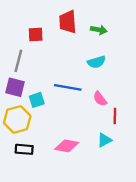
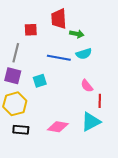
green arrow: (99, 30) -> (77, 34), moved
blue line: (68, 87) -> (59, 58), moved
cyan square: (37, 100) -> (40, 81), moved
cyan triangle: (105, 140) -> (91, 122), size x1.5

